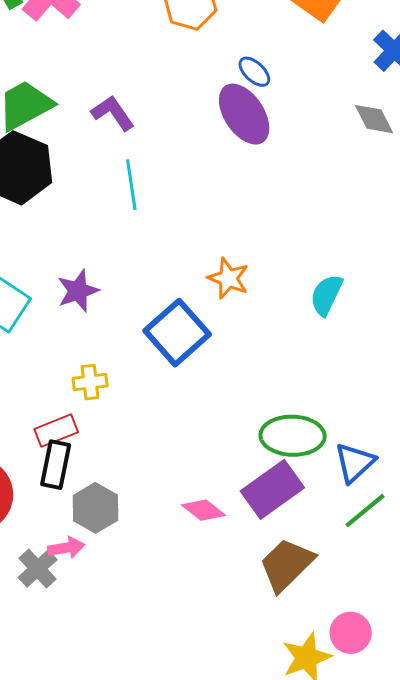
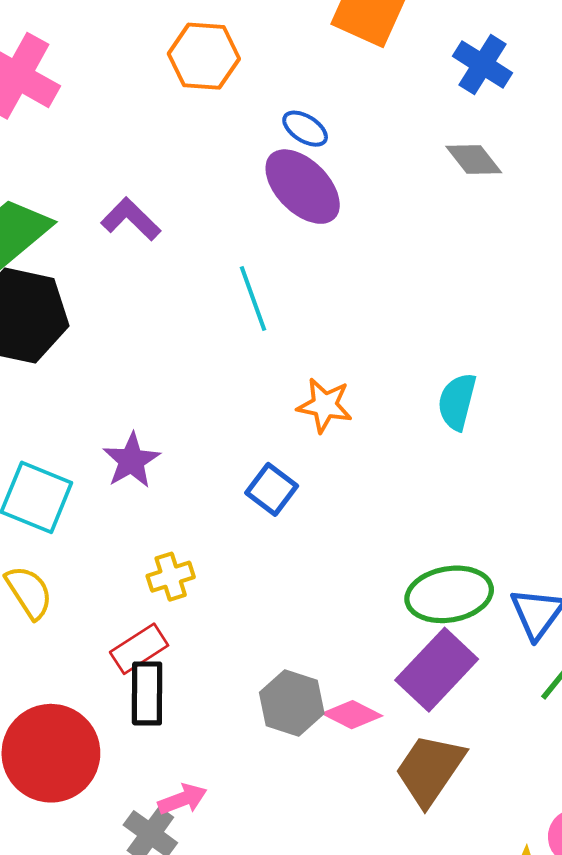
cyan line: (131, 185) -> (253, 298), moved
blue square: (177, 333) -> (272, 489), size x0.6
gray hexagon: (95, 508) -> (292, 703), moved
brown trapezoid: (287, 565) -> (430, 770), moved

